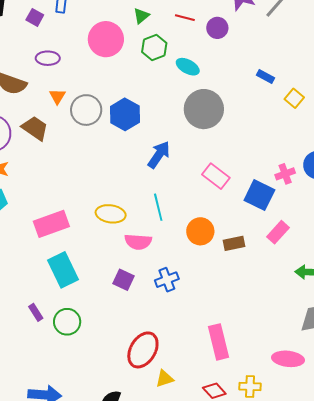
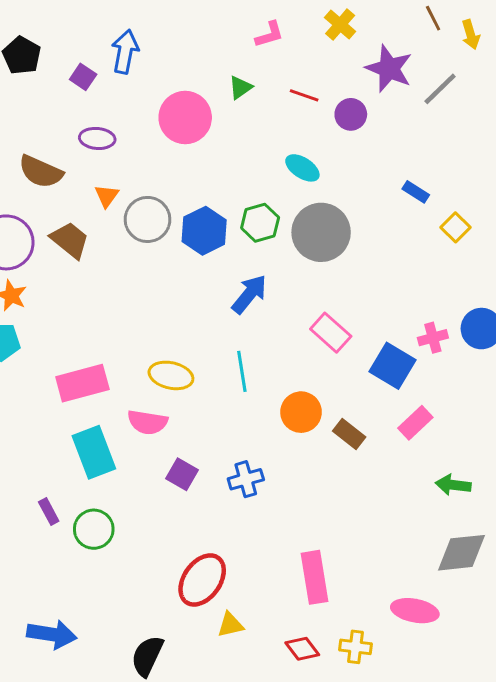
green hexagon: (154, 48) -> (260, 223), moved
pink semicircle: (138, 242) -> (148, 422), moved
brown rectangle: (234, 243) -> (349, 434), turned 45

